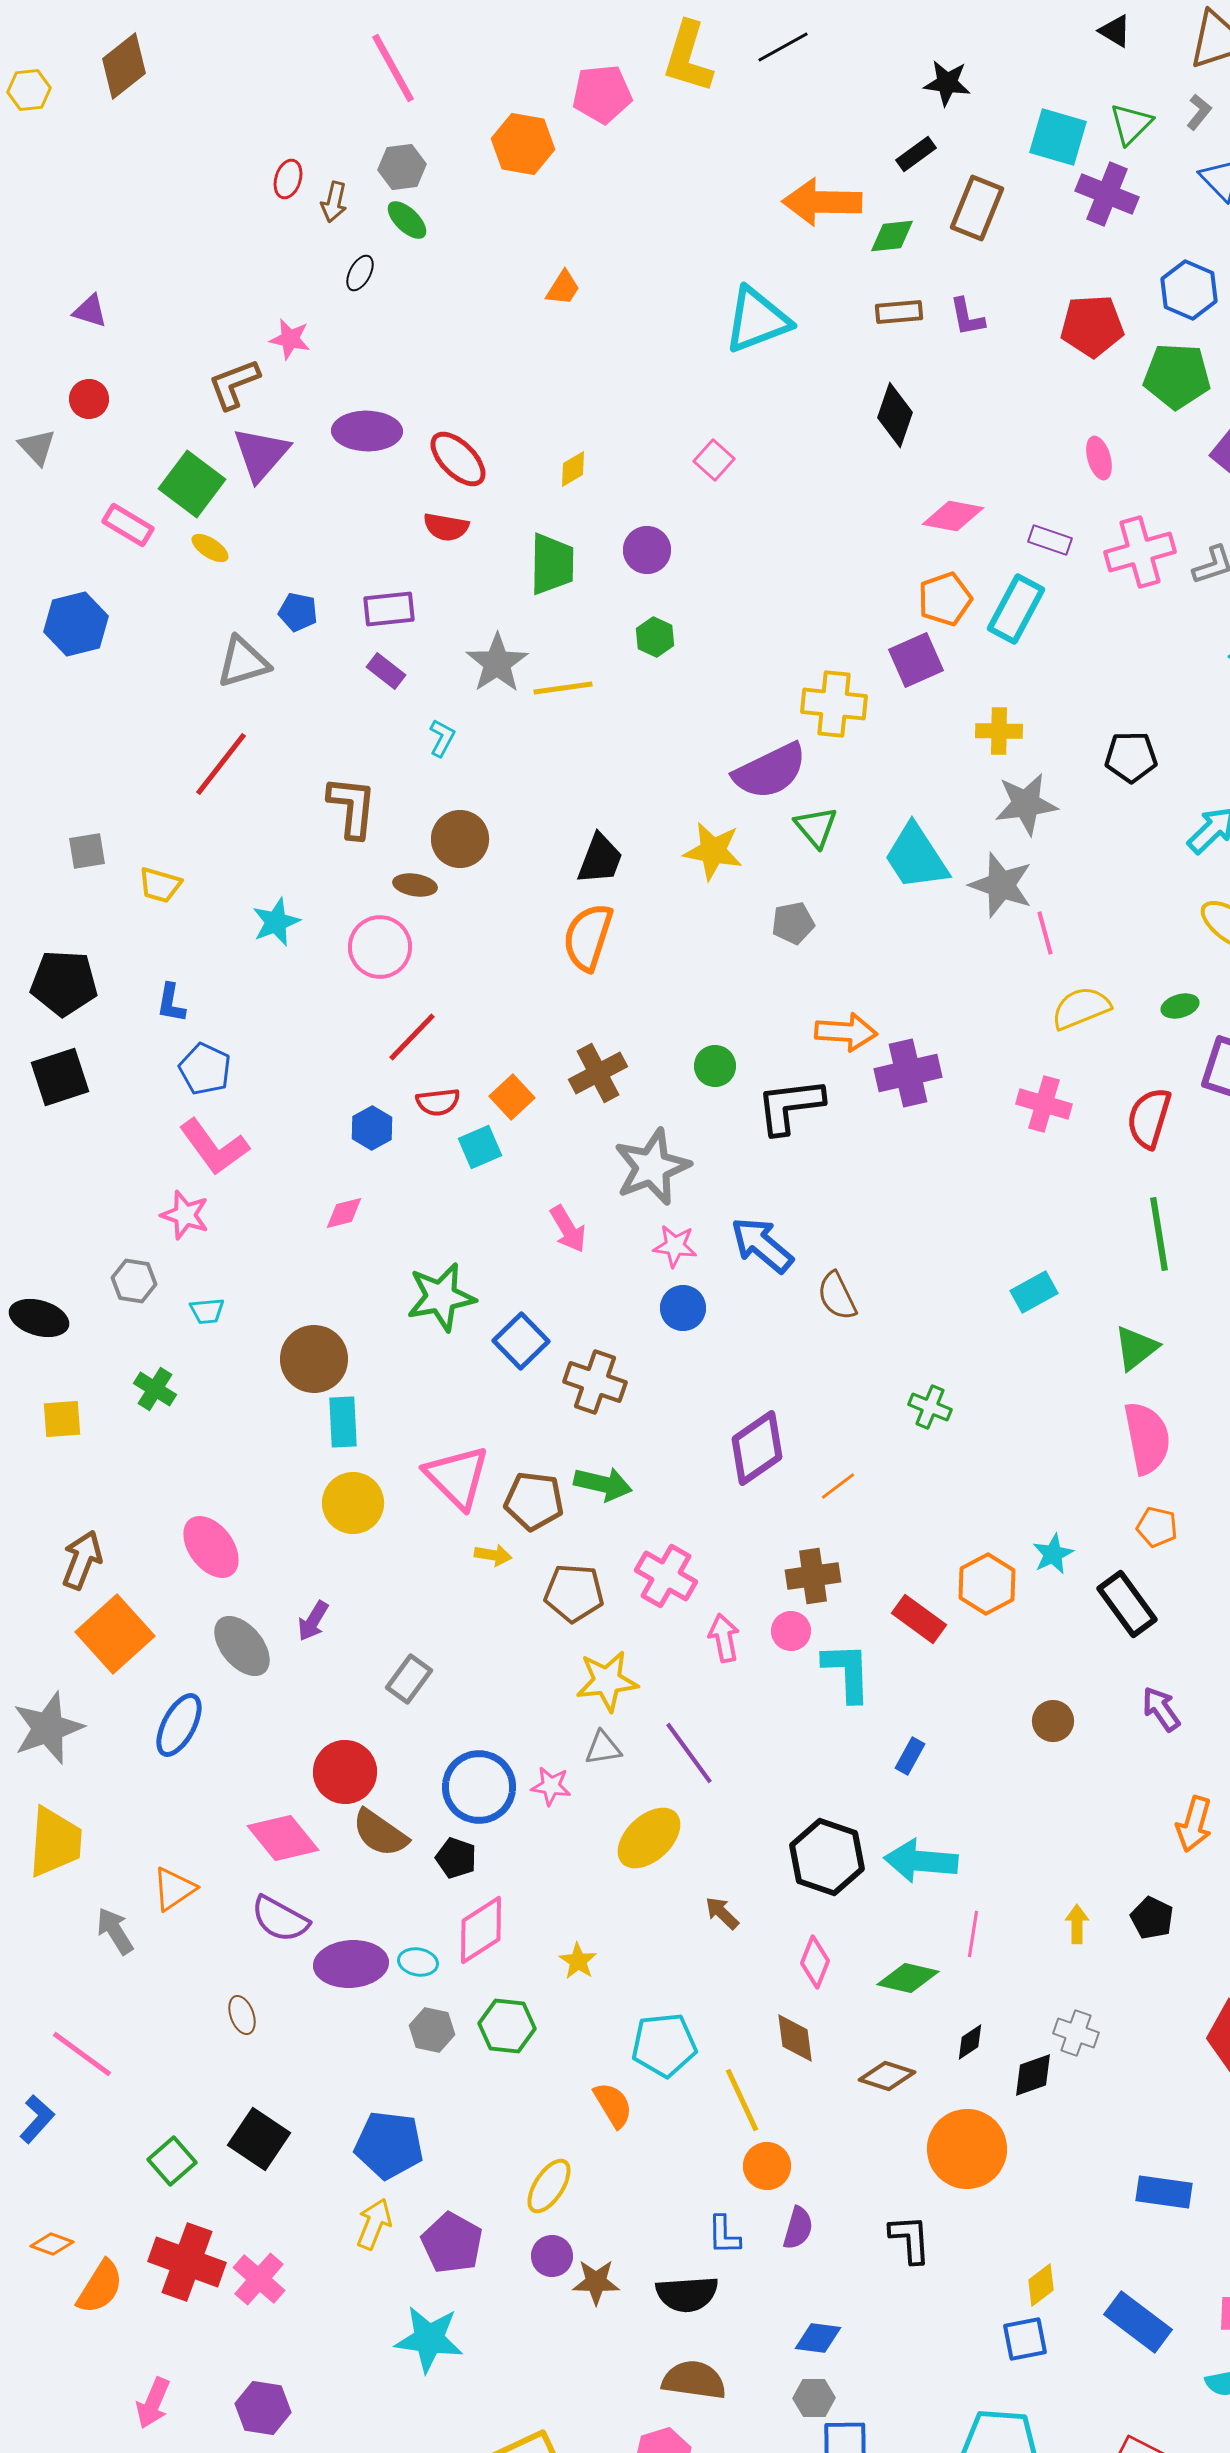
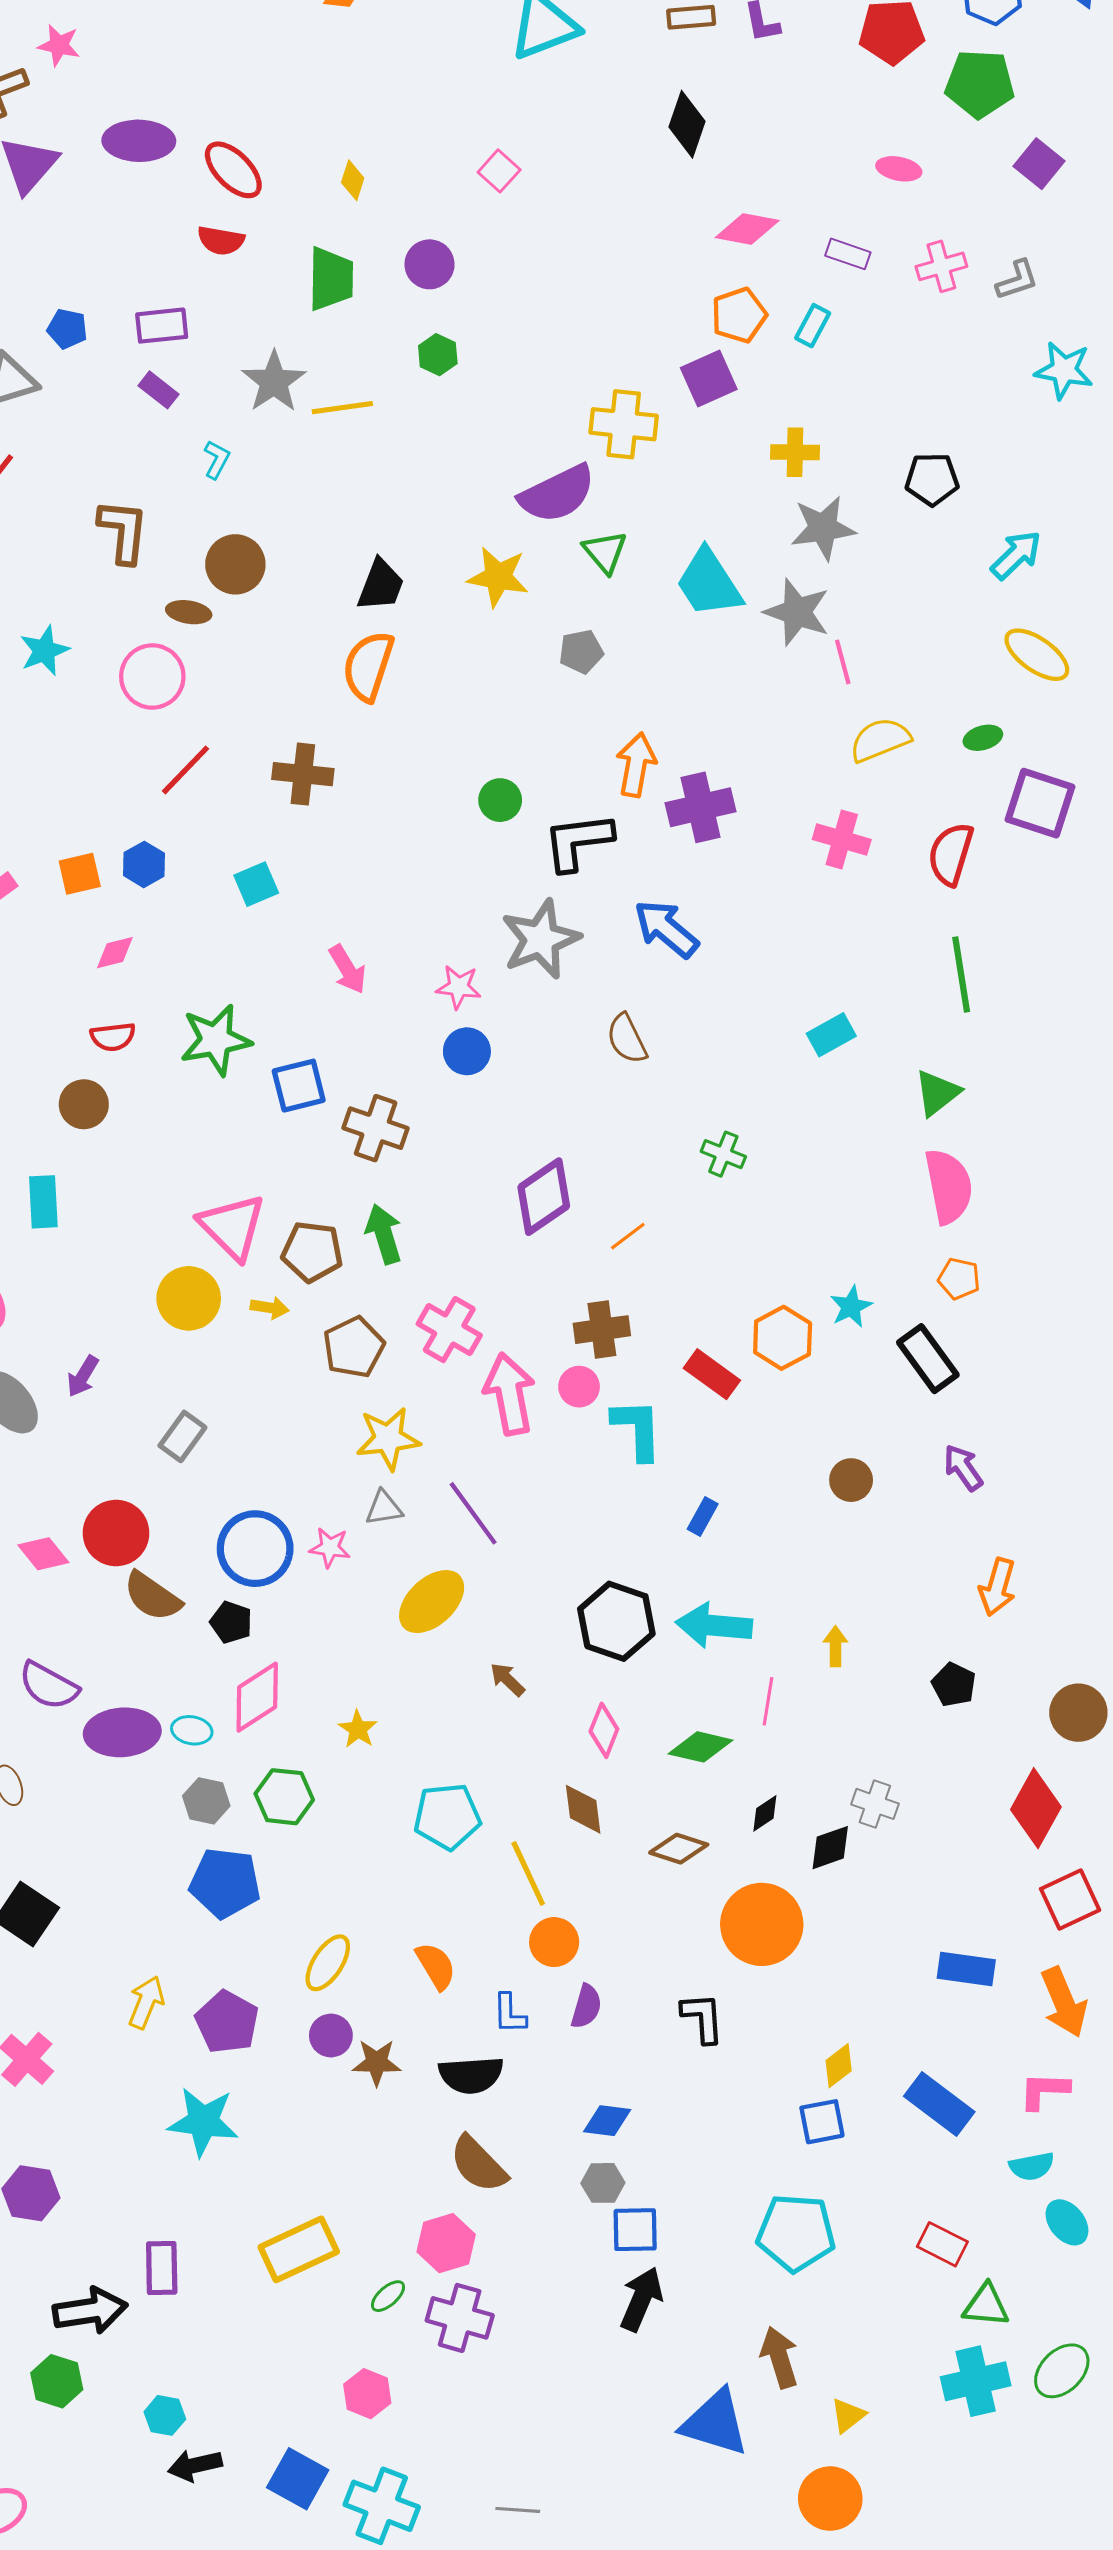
pink ellipse: (1099, 458) -> (899, 169), turned -63
yellow diamond: (573, 469) -> (353, 180), turned -42
pink cross: (1140, 552) -> (941, 266), size x0.7
cyan rectangle: (1016, 609) -> (813, 326), size x0.6
orange arrow: (846, 1032) -> (636, 765), turned -84
brown cross: (598, 1073) -> (303, 774), moved, turned 34
orange square: (512, 1097) -> (80, 874), moved, turned 30
red semicircle: (438, 1102) -> (113, 1037), moved
gray star: (652, 1167) -> (541, 939), moved
blue arrow: (762, 1245) -> (666, 929), moved
blue square: (521, 1341) -> (299, 1086), turned 30
brown circle: (314, 1359) -> (84, 1104), size x0.7
cyan rectangle: (343, 1422) -> (43, 1202), moved
green arrow: (603, 1484) -> (384, 1234), turned -120
yellow circle: (353, 1503) -> (189, 1298), moved
brown pentagon: (574, 1593) -> (354, 1347), turned -30
pink arrow: (724, 1638) -> (509, 1394), size x1.6
pink diamond: (283, 1838) -> (43, 1554), moved, size x0.7
yellow arrow: (1077, 1924) -> (835, 1646), moved
orange semicircle: (613, 2105) -> (436, 1966), moved
blue pentagon: (389, 2145) -> (225, 1883), moved
brown semicircle: (694, 2380) -> (478, 2164), turned -142

